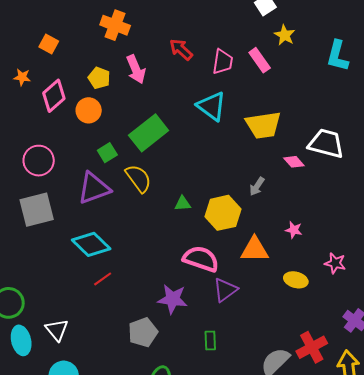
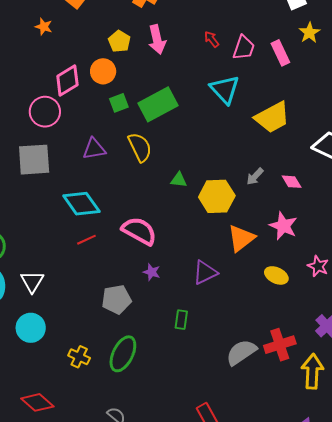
red arrow: (181, 49) -> (212, 39), moved, size x0.7
pink diamond: (54, 96) -> (67, 80), moved
yellow trapezoid: (263, 125) -> (272, 117), turned -30
green square: (107, 153) -> (119, 103), moved
pink diamond: (294, 162) -> (292, 182), moved
purple triangle: (94, 188) -> (94, 149), size x0.7
pink star: (294, 230) -> (283, 226), size x1.6
orange triangle: (255, 250) -> (241, 238), turned -48
pink semicircle: (201, 259) -> (139, 231), moved
purple star: (173, 299) -> (152, 272), size x0.6

